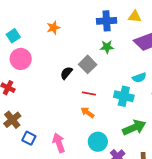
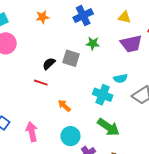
blue cross: (107, 21) -> (83, 16), moved, turned -30
gray square: (88, 64) -> (71, 58), turned -36
red line: (89, 93) -> (41, 83), moved
green arrow: (134, 128) -> (108, 127), turned 50

